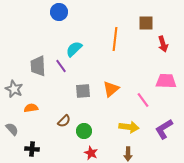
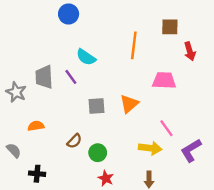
cyan semicircle: (74, 49) -> (86, 57), turned -102
pink trapezoid: (166, 81) -> (164, 80), moved
gray star: (14, 89) -> (16, 92), moved
pink line: (143, 100) -> (166, 128), moved

